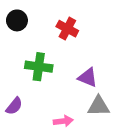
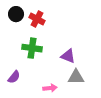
red cross: (67, 29) -> (37, 19), moved

